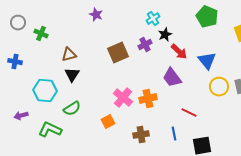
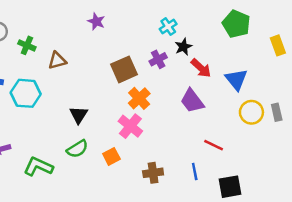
brown triangle: (69, 55) -> (57, 61), moved
black triangle: (72, 75) -> (79, 115), moved
cyan hexagon: (45, 91) -> (26, 93), moved
orange cross: (148, 99) -> (139, 98), moved, turned -30
green semicircle: (72, 109) -> (77, 149), moved

